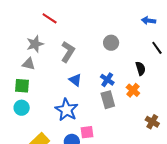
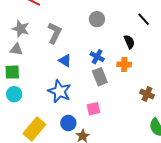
gray star: (35, 44) -> (21, 29), turned -30
orange cross: (133, 90) -> (124, 64), turned -32
pink square: (87, 132) -> (93, 109), moved

